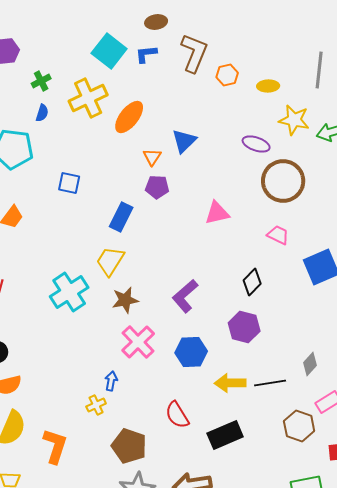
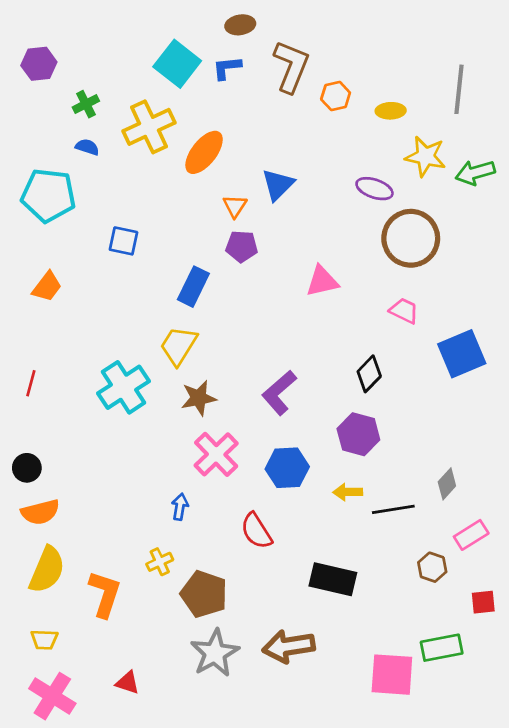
blue semicircle: (42, 113) -> (87, 147), turned -90
yellow arrow: (230, 383) -> (348, 492), moved, size x0.7
yellow cross: (96, 405) -> (160, 562), moved
red semicircle: (177, 415) -> (256, 531), moved
brown hexagon: (299, 426) -> (432, 567), size x0.7
black rectangle: (225, 435) -> (333, 579), turned 36

